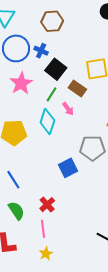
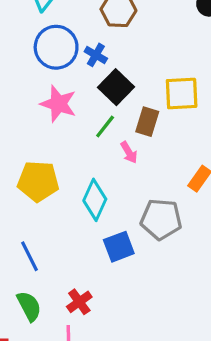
pink star: (21, 83) -> (58, 104), turned -30
brown rectangle: (77, 88) -> (147, 122), turned 66
cyan diamond: (47, 121) -> (95, 200), moved

